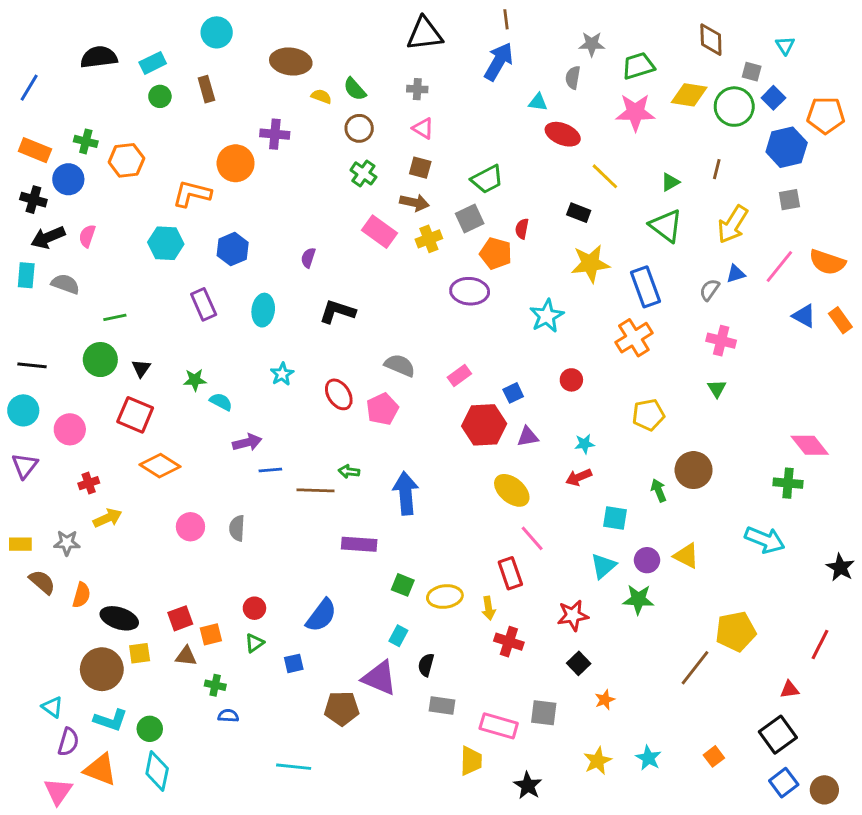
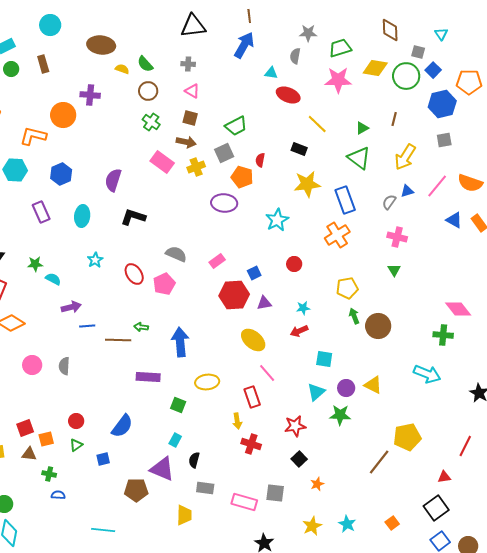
purple semicircle: (308, 258) -> (113, 180), size x1.6
green arrow: (659, 490) -> (354, 316), moved
yellow ellipse: (445, 597) -> (207, 382), moved
yellow trapezoid: (471, 761) -> (184, 515), moved

